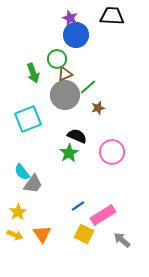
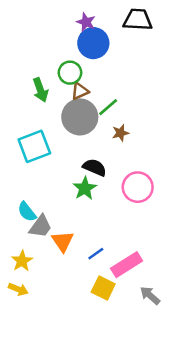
orange triangle: (42, 234) -> (63, 241), moved

